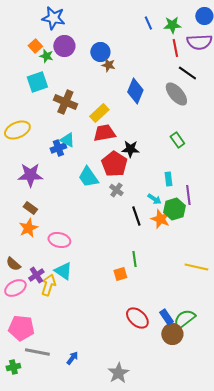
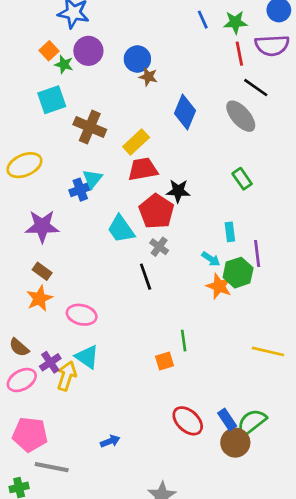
cyan triangle: (67, 140) -> (92, 179), turned 42
black line: (136, 216) -> (146, 277), moved
blue arrow: (72, 358) -> (110, 441), moved, turned 32

